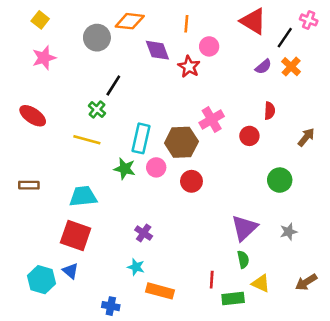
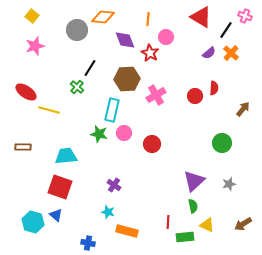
pink cross: (212, 120) -> (156, 95), moved
red circle: (249, 136) -> (195, 96), moved
yellow line: (87, 140) -> (49, 110), moved
brown hexagon: (181, 142) -> (127, 79), moved

